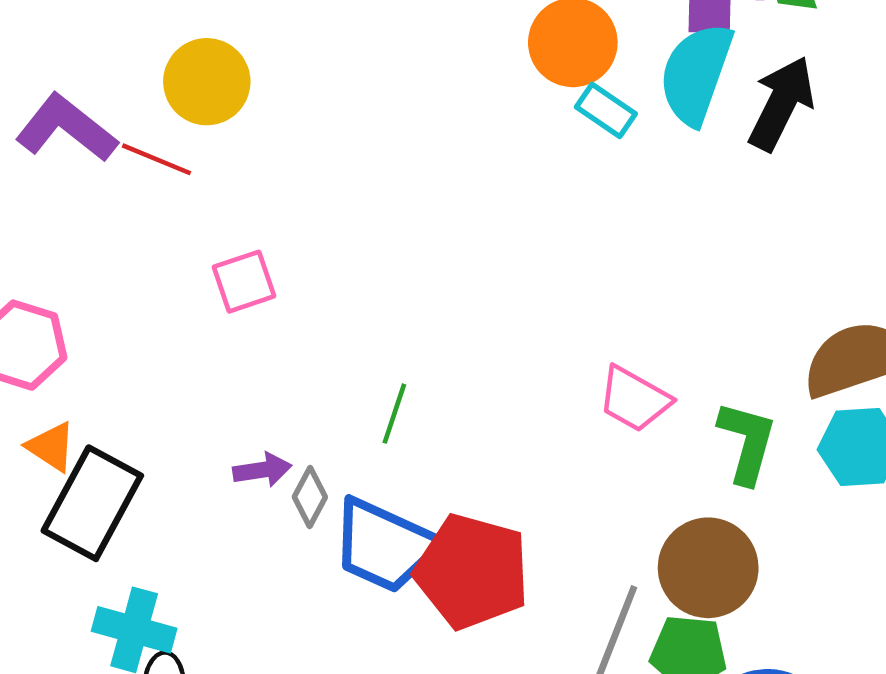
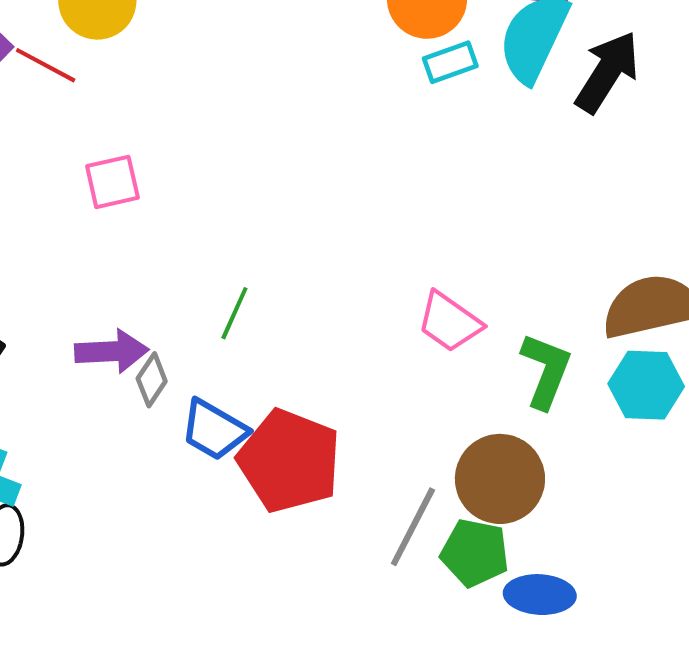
cyan rectangle: (606, 110) -> (450, 62), turned -60
purple arrow: (262, 470) -> (112, 351), size x1.4
blue trapezoid: (385, 545) -> (214, 430), size x0.7

